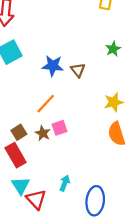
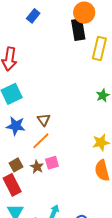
blue star: (53, 66) -> (16, 126), moved
brown triangle: (78, 70) -> (44, 120), moved

